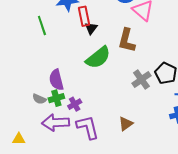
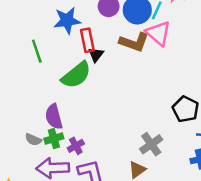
brown L-shape: (127, 40) -> (134, 42), moved, turned -85
green semicircle: (98, 57) -> (76, 75), moved
gray cross: (141, 79) -> (151, 144), moved

